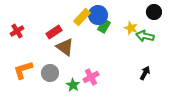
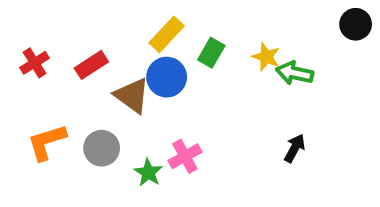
black circle: (154, 12) -> (356, 24), moved
blue circle: (98, 15) -> (167, 77), moved
red rectangle: (54, 32) -> (91, 65), moved

